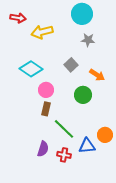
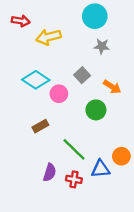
pink circle: (46, 90) -> (59, 94), moved
brown rectangle: (46, 109) -> (40, 126), moved, turned 48

